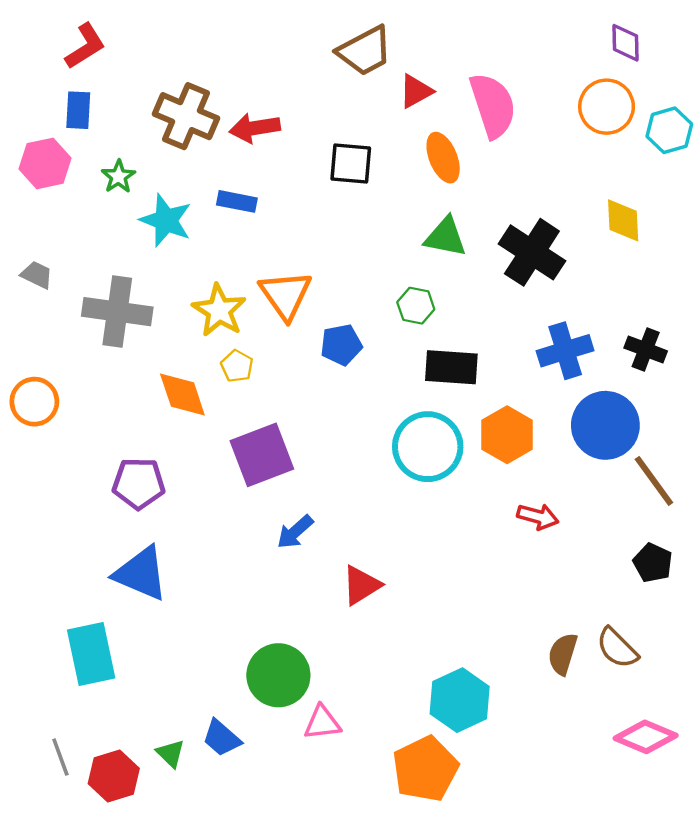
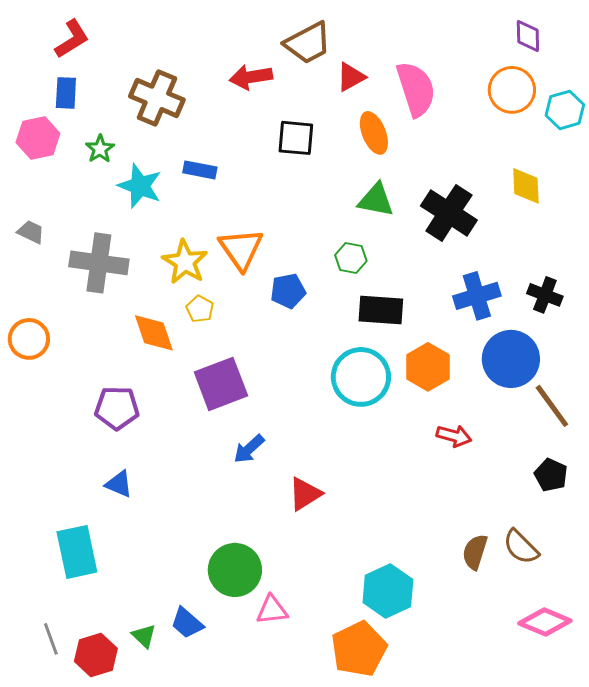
red arrow: (255, 128) -> (251, 77), moved
blue triangle: (141, 573) -> (119, 484), size x0.6

